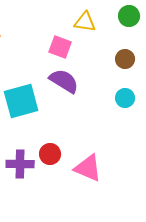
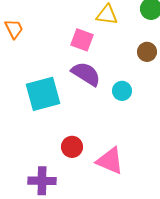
cyan circle: (125, 98) -> (122, 91), moved
purple cross: (20, 164) -> (42, 181), moved

